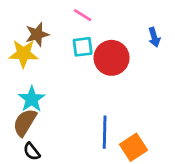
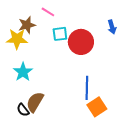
pink line: (83, 15) -> (48, 12), moved
brown semicircle: (25, 123) -> (35, 102), moved
blue line: (105, 132) -> (87, 88), moved

